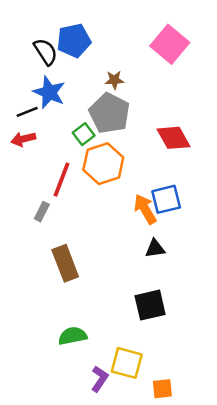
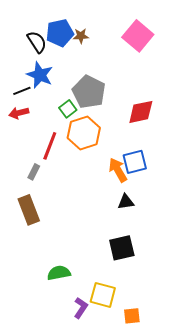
brown star: (114, 80) -> (81, 36), moved
red diamond: (173, 138) -> (141, 112), turned -72
brown rectangle: (65, 263) -> (29, 210), moved

